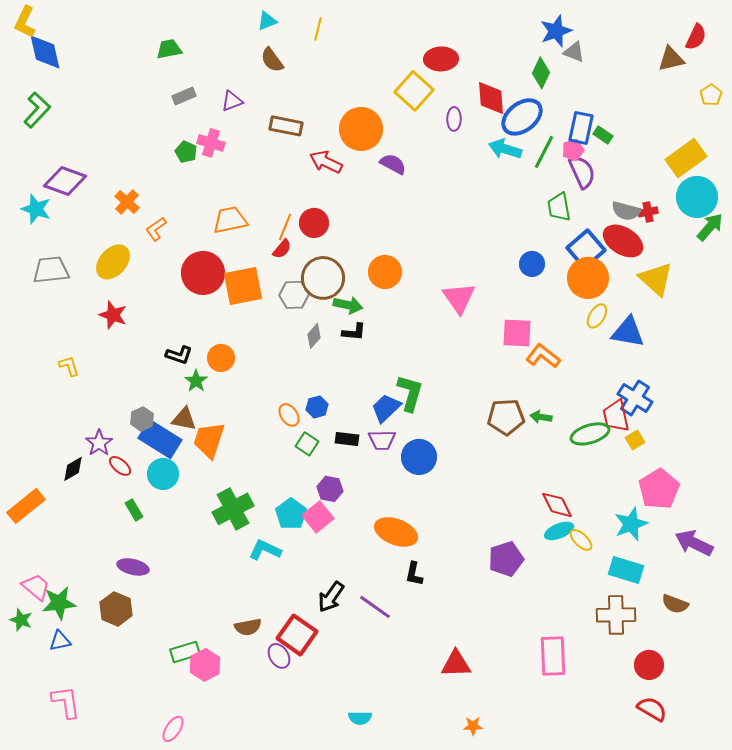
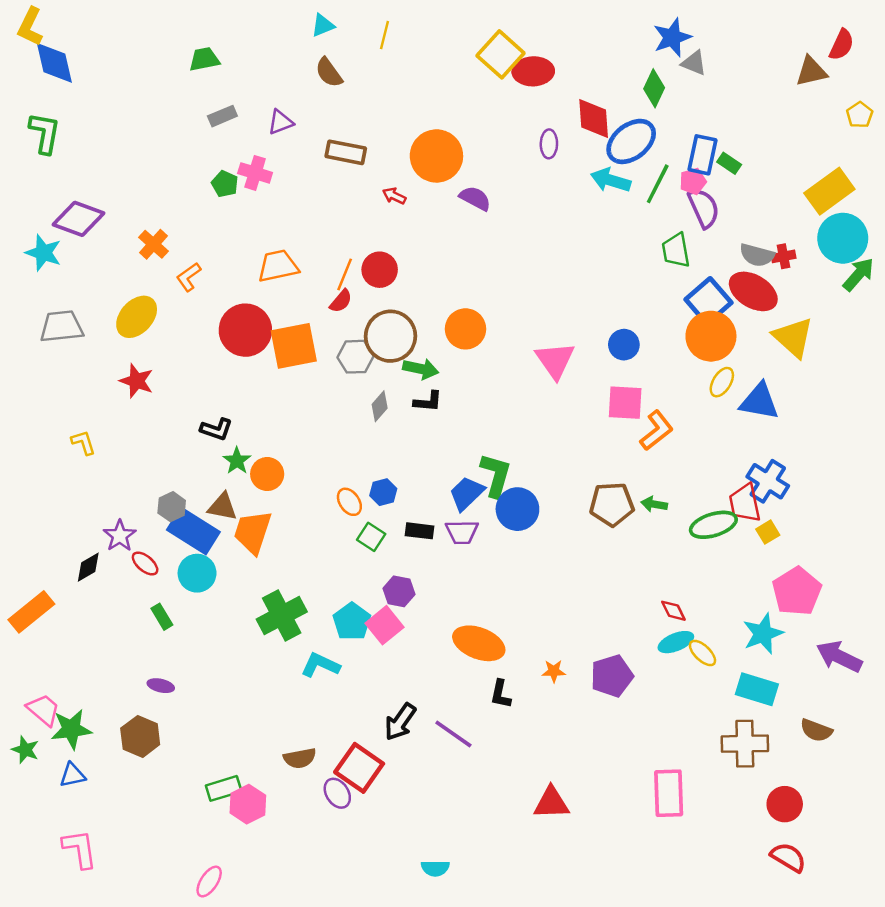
yellow square: (414, 91) -> (501, 54), moved
green L-shape: (37, 110) -> (45, 133), turned -33
red arrow: (326, 162) -> (394, 196), size x0.6
blue circle: (532, 264) -> (624, 345), moved
orange L-shape: (543, 356) -> (657, 430), turned 104
orange circle: (221, 358) -> (267, 474), moved
blue circle: (419, 457) -> (517, 509), moved
red diamond: (557, 505) -> (673, 611), size x0.7
purple ellipse: (133, 567) -> (161, 686), size x0.7
orange star: (473, 726) -> (554, 671), moved

